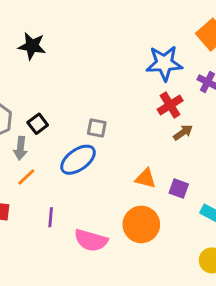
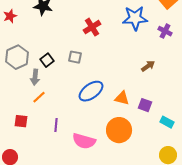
red cross: (170, 105) -> (92, 27), moved
gray square: (97, 128) -> (75, 57), moved
blue ellipse: (78, 160) -> (91, 91), moved

